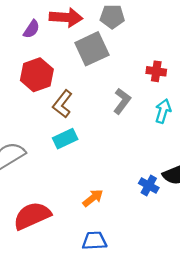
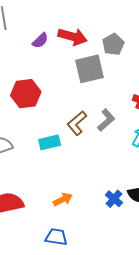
gray pentagon: (112, 17) -> (113, 44), turned 30
red hexagon: (37, 75) -> (26, 94), moved
brown L-shape: (62, 104) -> (77, 123), moved

